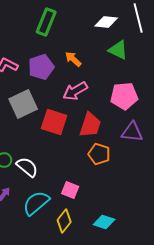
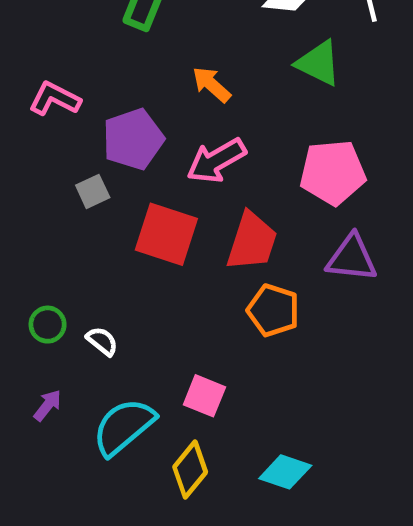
purple pentagon: (41, 67) -> (133, 139), moved
gray square: (23, 104) -> (93, 191), size x0.5
white semicircle: (27, 167) -> (102, 341), size x0.6

